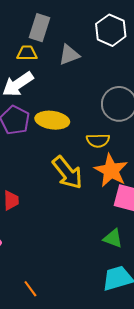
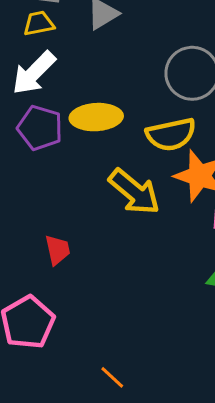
yellow semicircle: (98, 140) -> (171, 134), size x1.4

